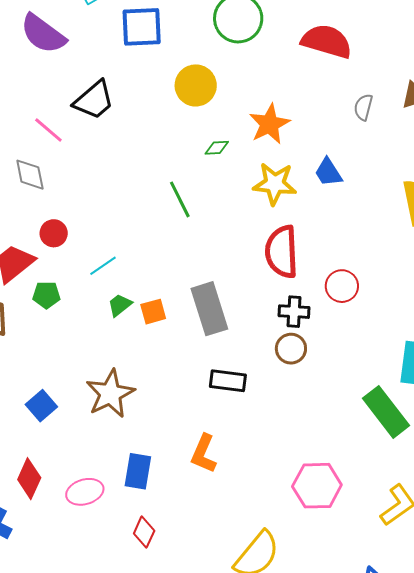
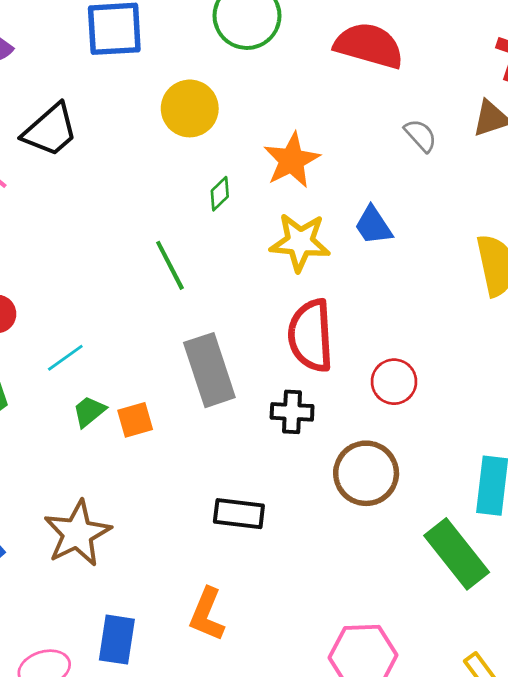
gray semicircle: (363, 107) -> (421, 135), turned 124
green diamond: (217, 148) -> (220, 194), turned -40
gray rectangle: (209, 309) -> (209, 370), moved
black cross: (294, 312) -> (292, 412), moved
brown circle: (291, 349) -> (366, 473), moved, size x1.5

